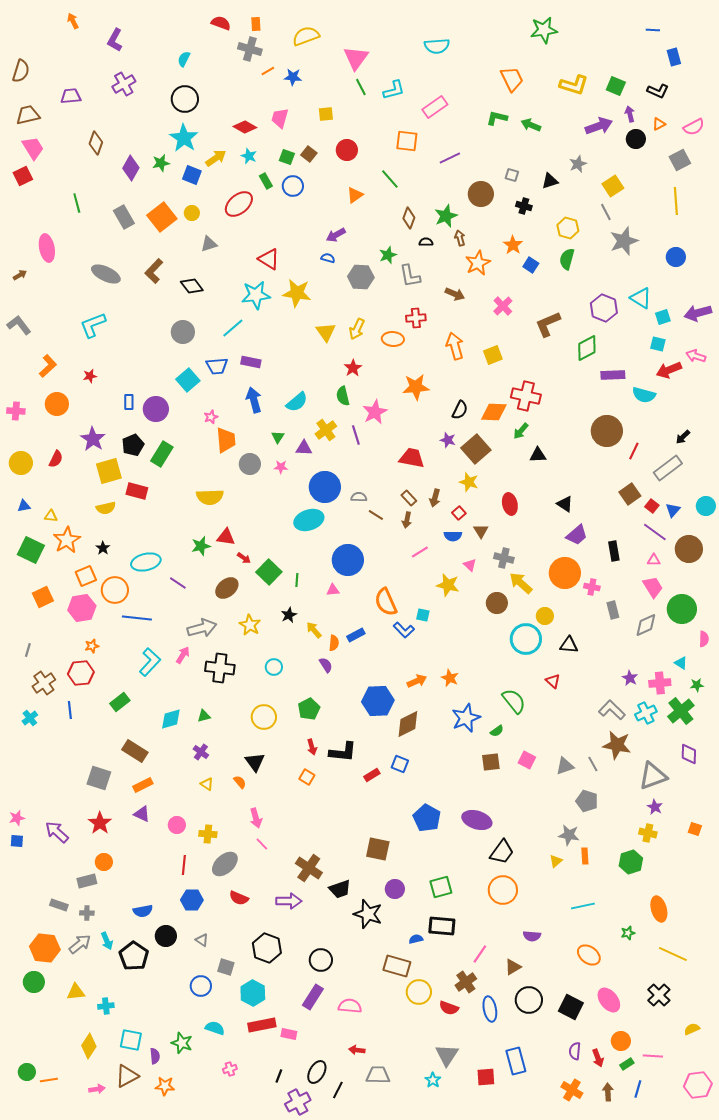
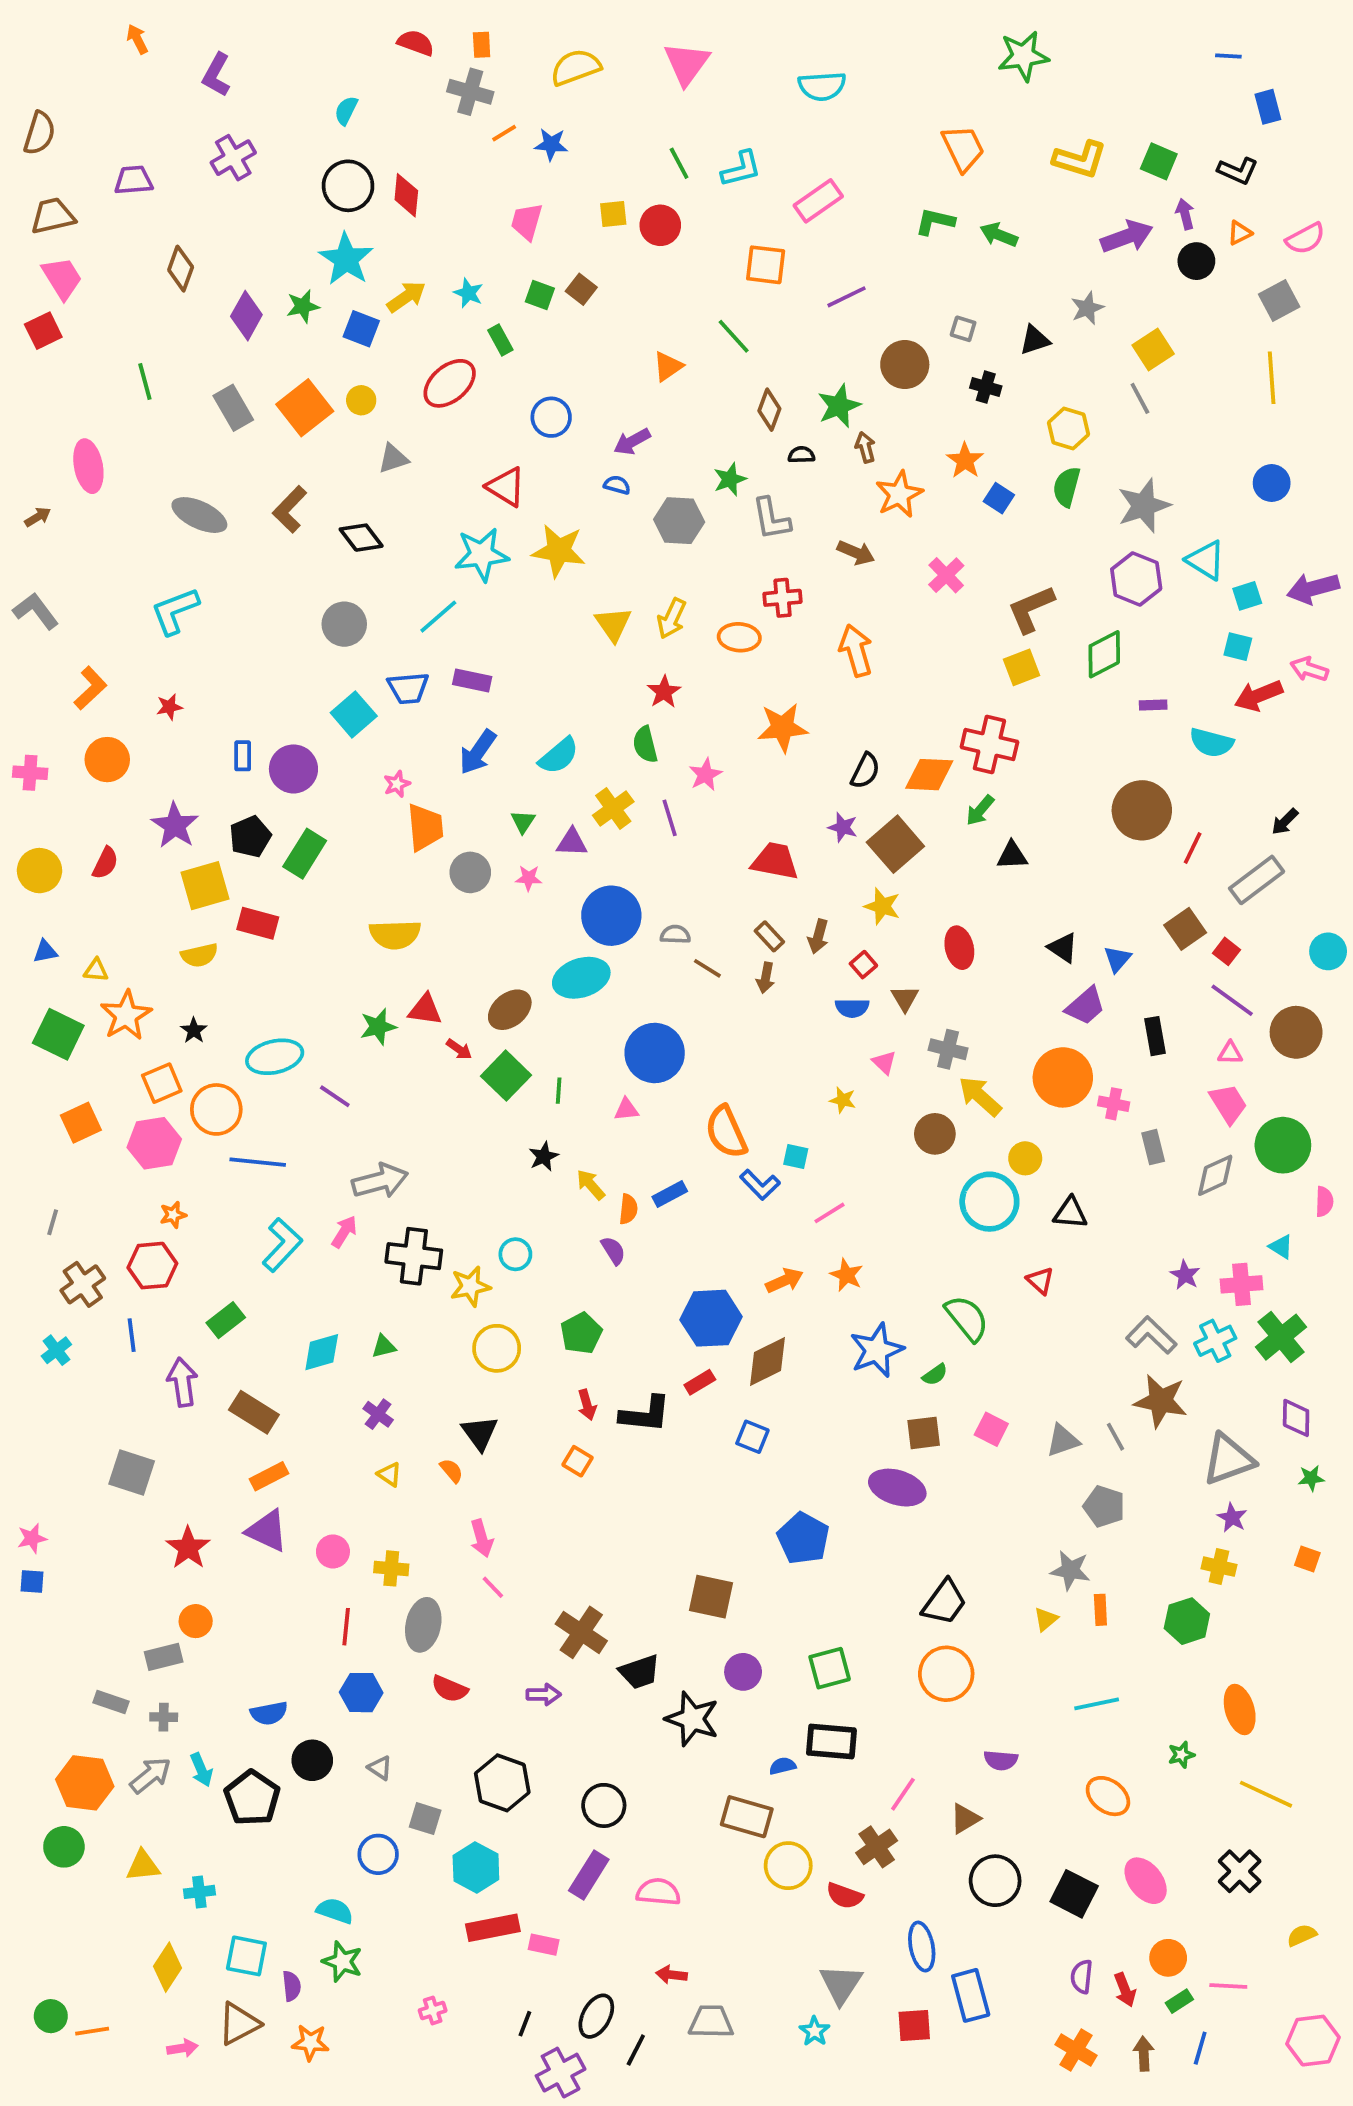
pink triangle: (356, 58) -> (687, 64), moved
red diamond: (245, 127) -> (406, 195), moved, turned 65
red circle: (347, 150) -> (660, 225), moved
blue circle: (293, 186) -> (551, 417), moved
gray star: (624, 241) -> (1144, 506), moved
yellow square: (493, 355) -> (1021, 667), moved
purple rectangle: (613, 375) -> (1153, 705), size x0.6
blue arrow: (254, 400) -> (478, 752), turned -130
pink star: (375, 412) -> (705, 775), size x0.7
blue triangle: (673, 510) -> (1117, 959), moved
pink line: (420, 552) -> (830, 1213), moved
yellow star: (448, 585) -> (843, 1100), size x0.6
brown ellipse: (227, 588) -> (510, 1010), moved
yellow star: (250, 625) -> (470, 1286), moved, turned 30
green star: (697, 685) -> (1311, 1478), moved
red rectangle: (372, 775) -> (700, 1382), moved
gray square: (99, 778) -> (132, 1472), moved
purple triangle: (142, 814) -> (267, 1531), size x1.4
purple ellipse: (477, 820) -> (897, 1488), moved
purple arrow: (57, 832) -> (182, 1382), moved, turned 40
gray ellipse: (225, 864) -> (423, 1625), turned -36
purple arrow: (289, 901) -> (544, 1694), size x0.7
blue ellipse: (490, 1009) -> (922, 1947), moved
cyan semicircle: (215, 1028) -> (335, 1911), moved

